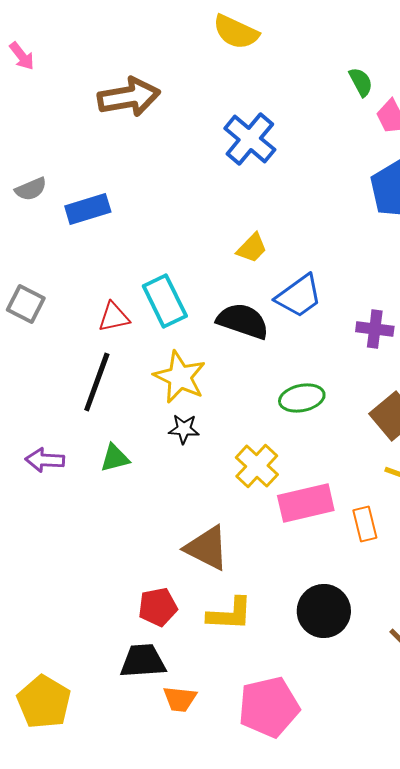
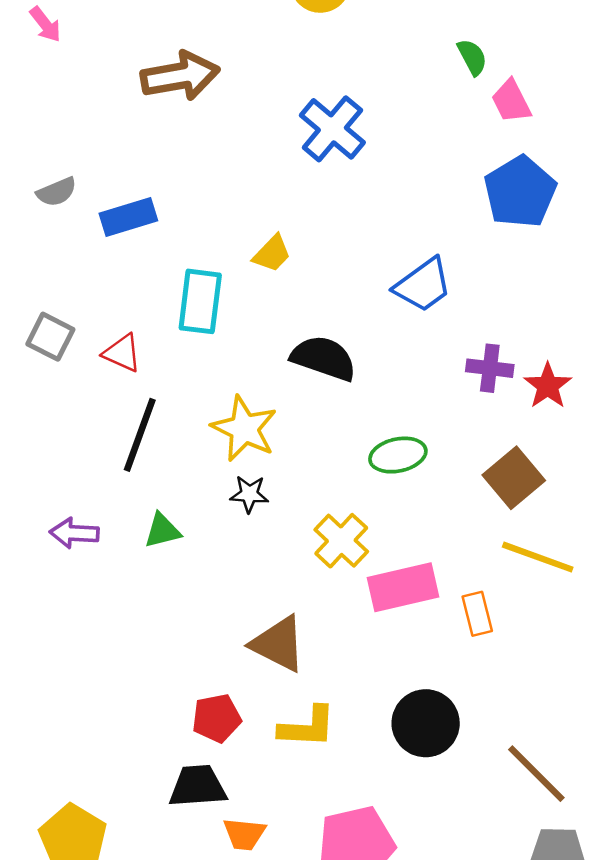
yellow trapezoid: (252, 248) -> (272, 254), moved
blue trapezoid: (299, 296) -> (423, 285), moved
cyan rectangle: (165, 301) -> (200, 301), moved, turned 33
red triangle: (114, 317) -> (122, 353), moved, turned 36

